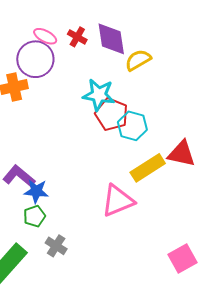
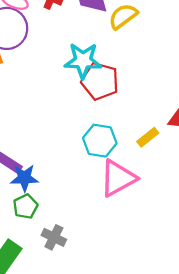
cyan hexagon: (132, 126) -> (100, 141), moved
yellow rectangle: (148, 168) -> (148, 137), size x0.6

